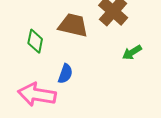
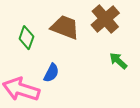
green arrow: (132, 52) -> (118, 61), turned 66

